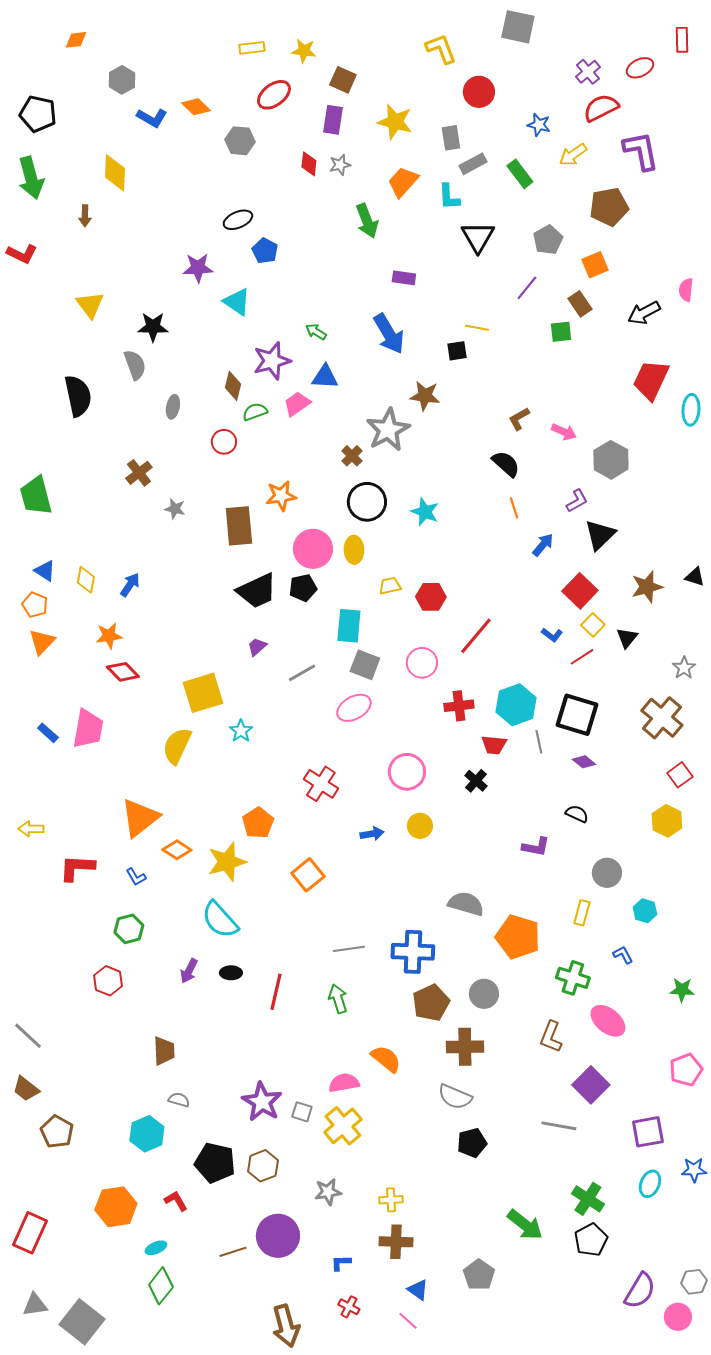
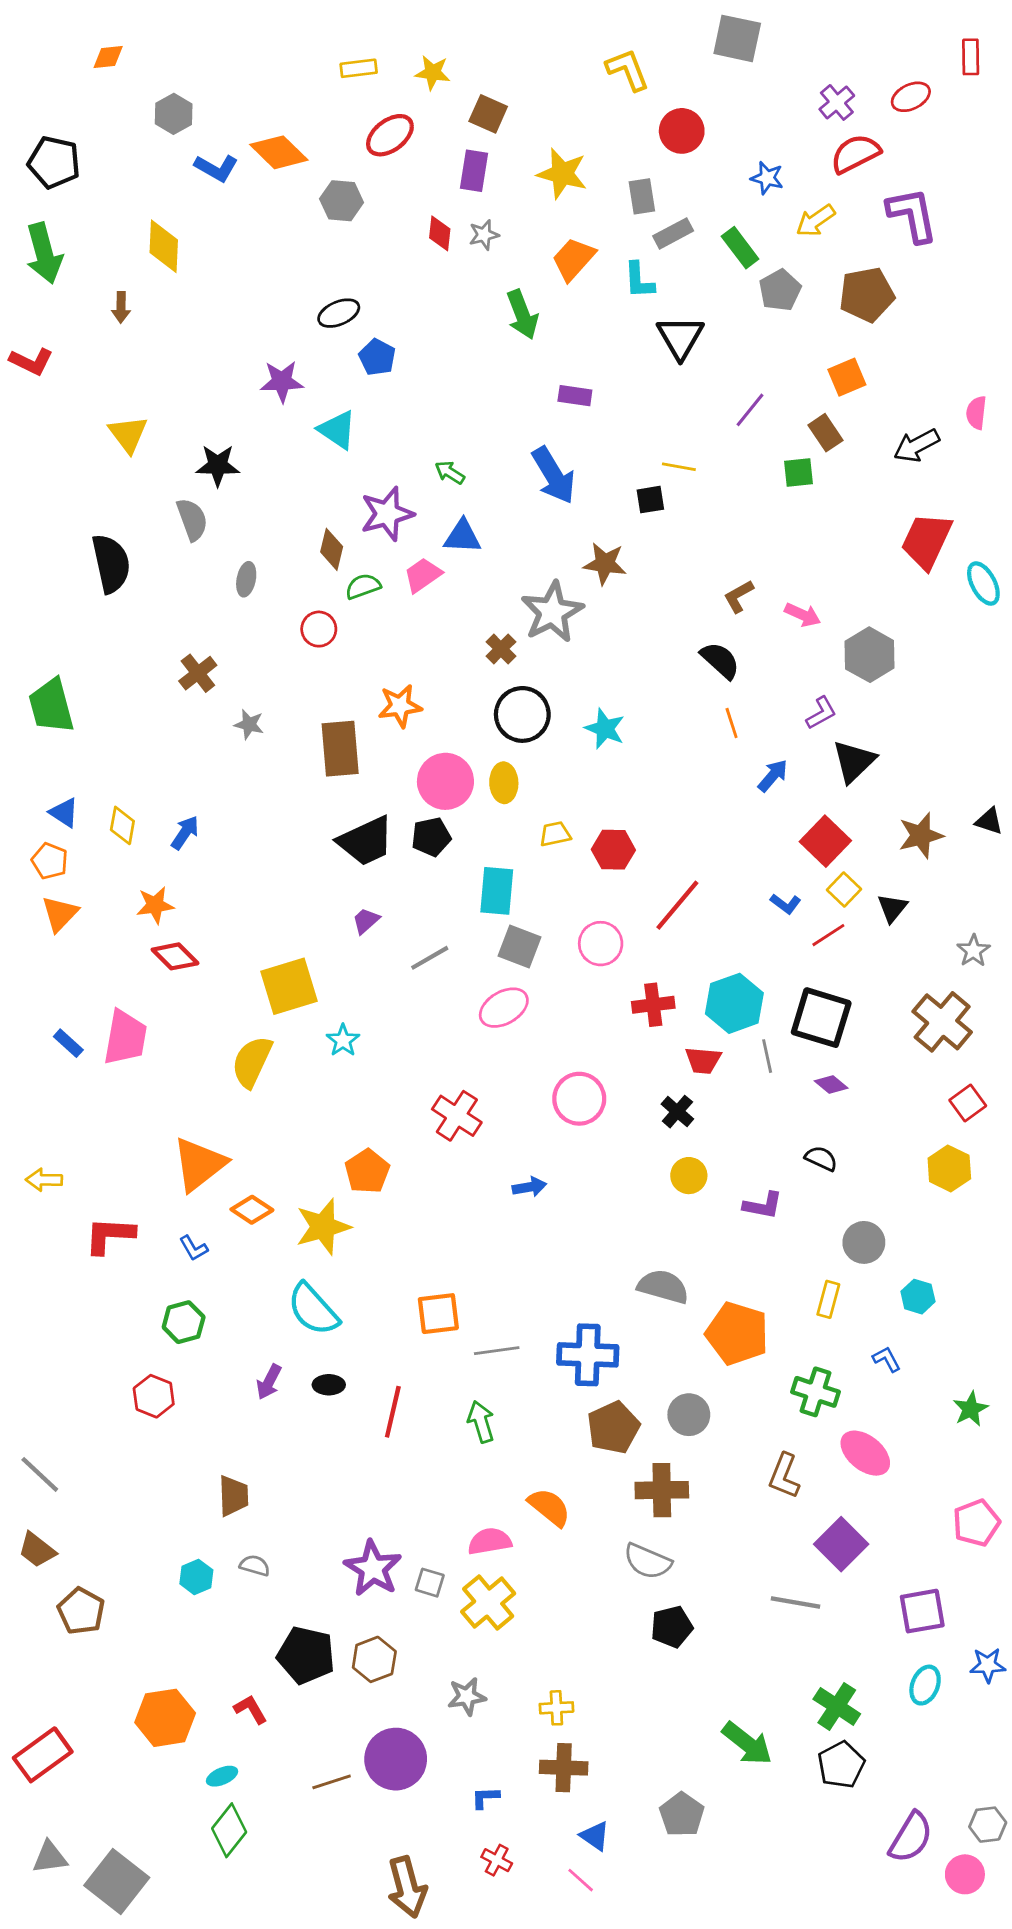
orange diamond: (196, 107) -> (279, 152), size x1.4
gray pentagon: (548, 240) -> (780, 290), moved
cyan ellipse: (691, 410) -> (983, 584), turned -32
yellow circle: (420, 826) -> (689, 1176), moved
orange square: (308, 875) -> (438, 1314), moved, turned 32
green star: (682, 990) -> (971, 1409), turned -30
cyan hexagon: (147, 1134) -> (196, 1577), moved, size x0.7
red rectangle: (30, 1233) -> (43, 1755), turned 30

